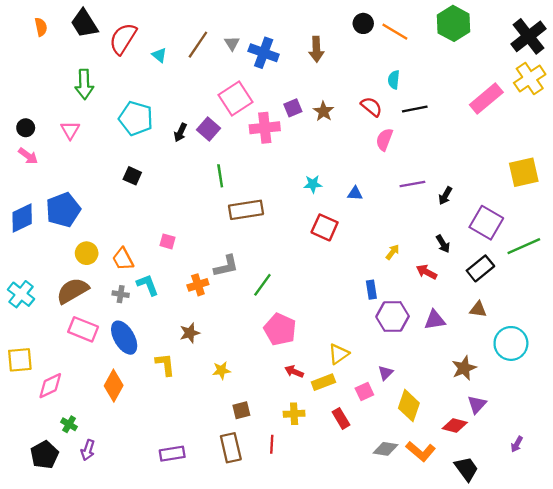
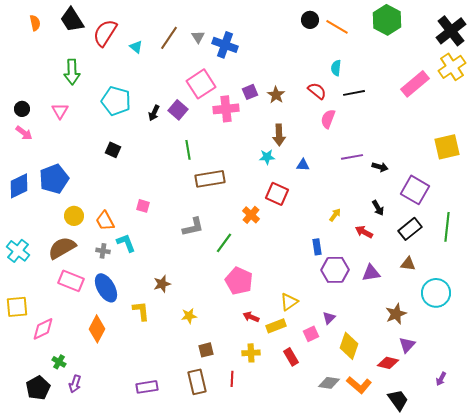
brown arrow: (316, 49) -> (279, 135), moved
black arrow: (445, 196) -> (380, 167), turned -105
green line: (524, 246) -> (447, 227), moved, turned -60
orange cross: (198, 285) -> (251, 215), moved, turned -30

